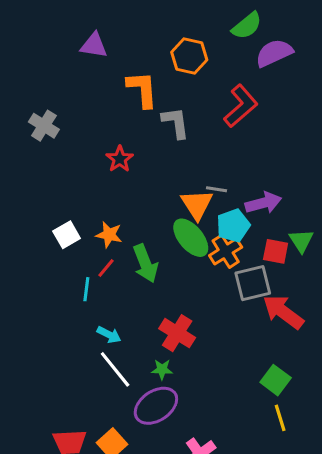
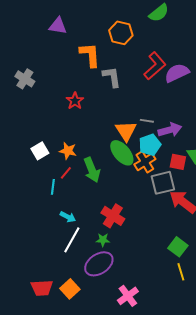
purple semicircle: (274, 53) -> (177, 73), moved
gray line: (217, 189) -> (147, 121), moved
white line: (115, 369) -> (72, 240), turned 68

